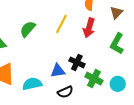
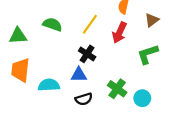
green semicircle: (28, 29) -> (52, 24), turned 60
green L-shape: (117, 44) -> (148, 54), turned 35
black cross: (77, 62) -> (87, 54), moved

